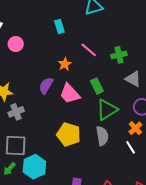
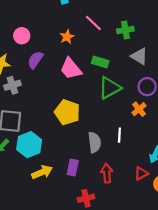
pink circle: (16, 44) -> (22, 36), moved
purple semicircle: (46, 86) -> (35, 60), moved
green rectangle: (97, 86) -> (100, 62), turned -49
gray semicircle: (102, 136) -> (95, 142), moved
white line: (131, 147) -> (119, 135), moved, turned 32

